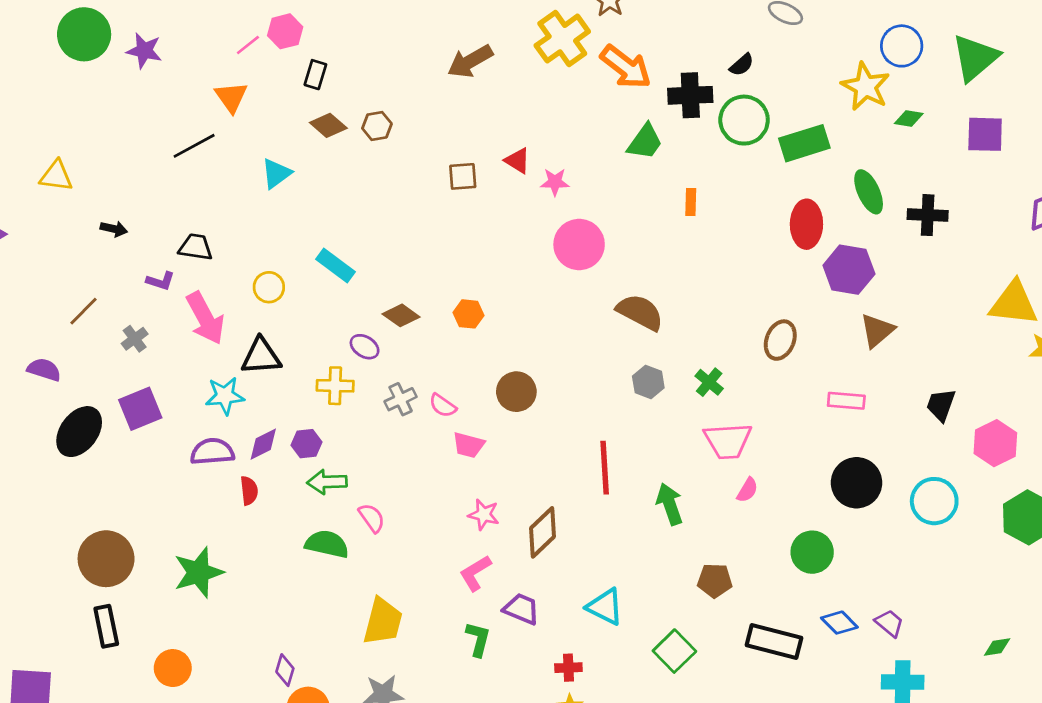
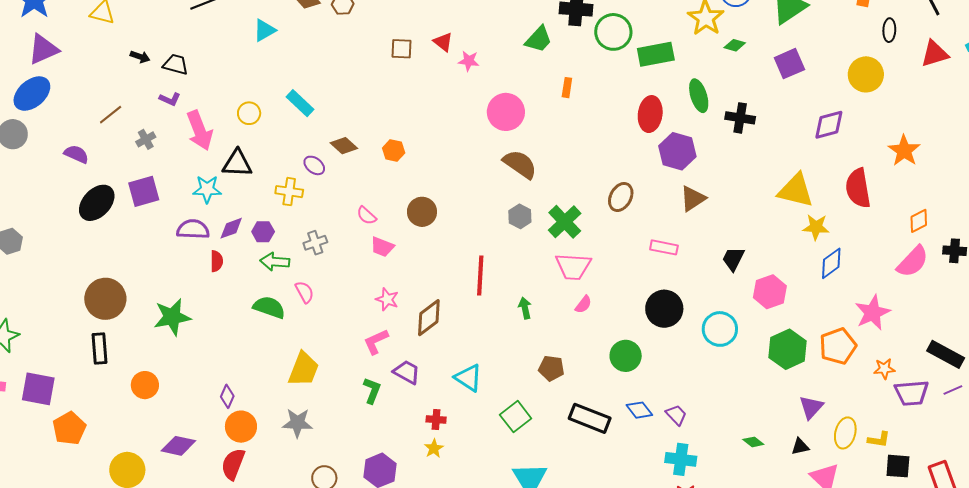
purple square: (985, 134) -> (789, 64), turned -32
pink circle: (579, 244) -> (506, 112), moved
black trapezoid: (196, 247) -> (176, 64), moved
green cross: (709, 382) -> (565, 222), size x1.6
gray cross: (401, 399) -> (315, 243), moved
green arrow: (670, 504) -> (525, 308), size x0.7
green diamond: (997, 647) -> (753, 442), turned 40

